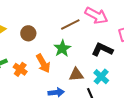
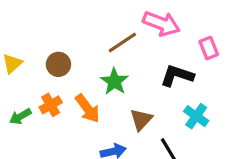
orange cross: (20, 69) -> (51, 105), moved, turned 32
brown triangle: (76, 74) -> (141, 119), turned -35
cyan cross: (101, 77) -> (196, 116), moved

